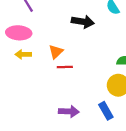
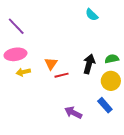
black arrow: (83, 22) -> (89, 64), moved, turned -72
purple arrow: (69, 112) -> (73, 113), turned -144

